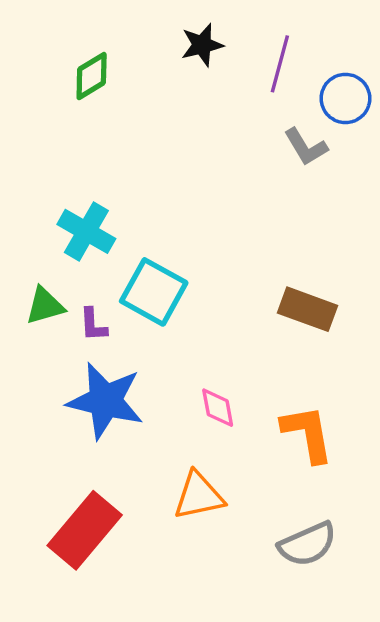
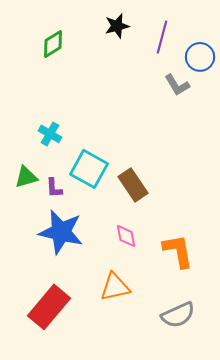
cyan cross: (86, 231) -> (50, 134), size x0.7
brown rectangle: (307, 309) -> (133, 185), moved, turned 36

